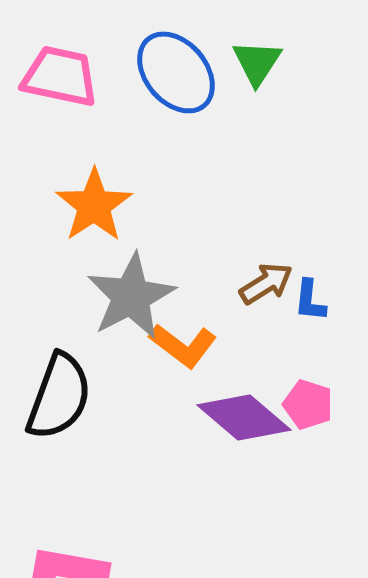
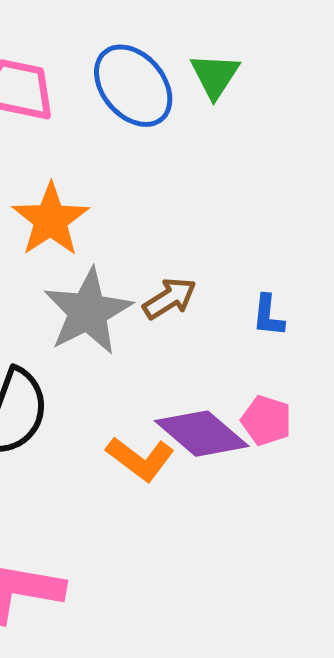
brown arrow: (266, 283) -> (169, 298), moved
orange L-shape: (183, 345) -> (140, 459), moved

